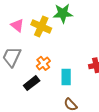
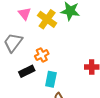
cyan rectangle: (66, 77) -> (51, 79), moved

